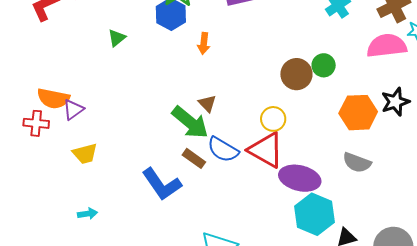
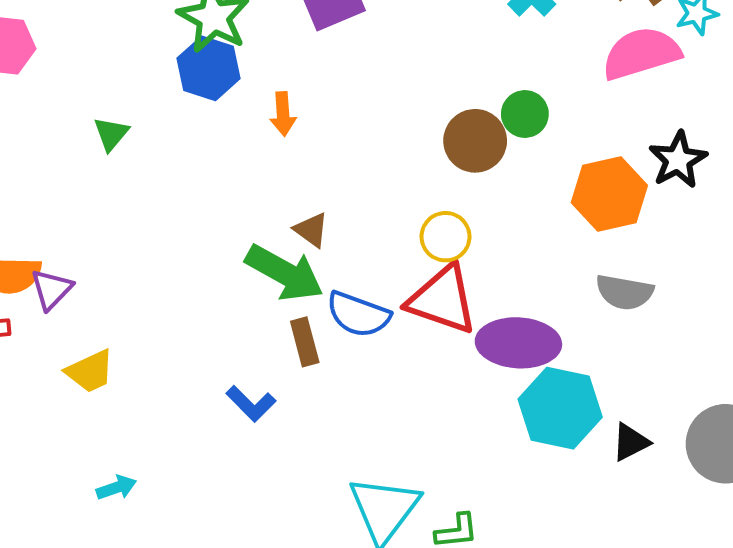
brown rectangle: (194, 158) -> (305, 342), turned 50
blue L-shape: (162, 184) -> (251, 404), size x0.6

